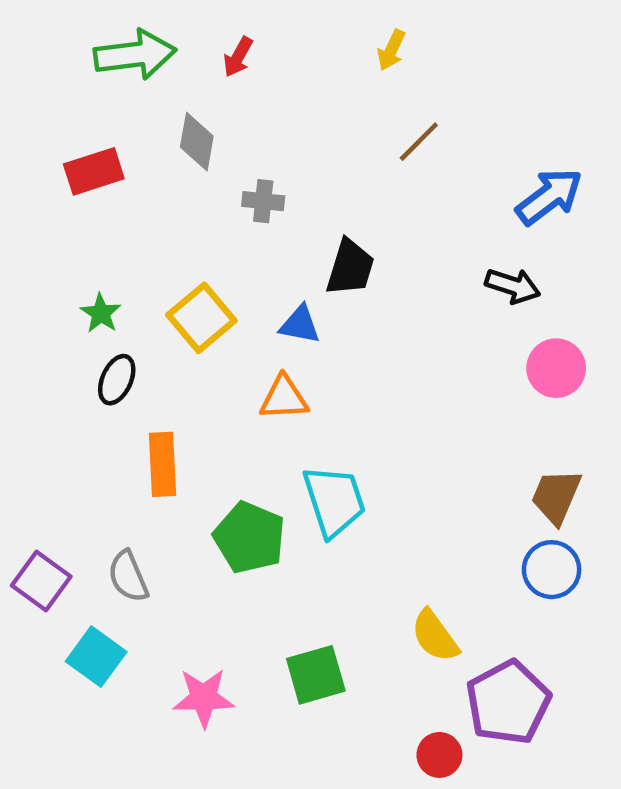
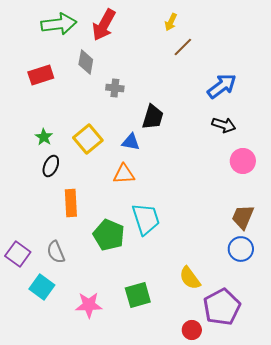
red arrow: (238, 57) -> (104, 25), size x1.8
brown line: (419, 142) -> (183, 47), moved
blue arrow: (549, 197) -> (222, 86), moved

